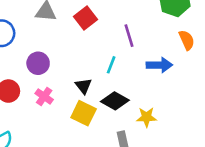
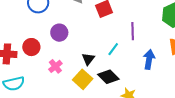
blue arrow: (159, 65) -> (149, 59), turned -96
pink cross: (44, 96) -> (55, 66), moved

